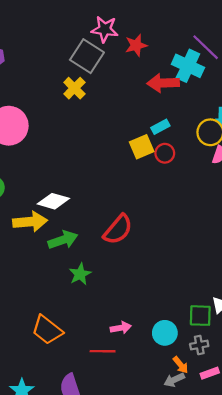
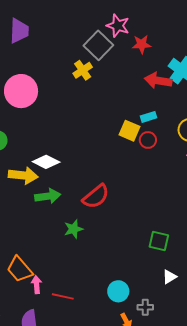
yellow square: (142, 147) -> (130, 131), turned 35
green star: (80, 274) -> (74, 229), moved
green square: (200, 316) -> (159, 241), moved
pink arrow: (121, 328) -> (37, 285), moved, turned -96

